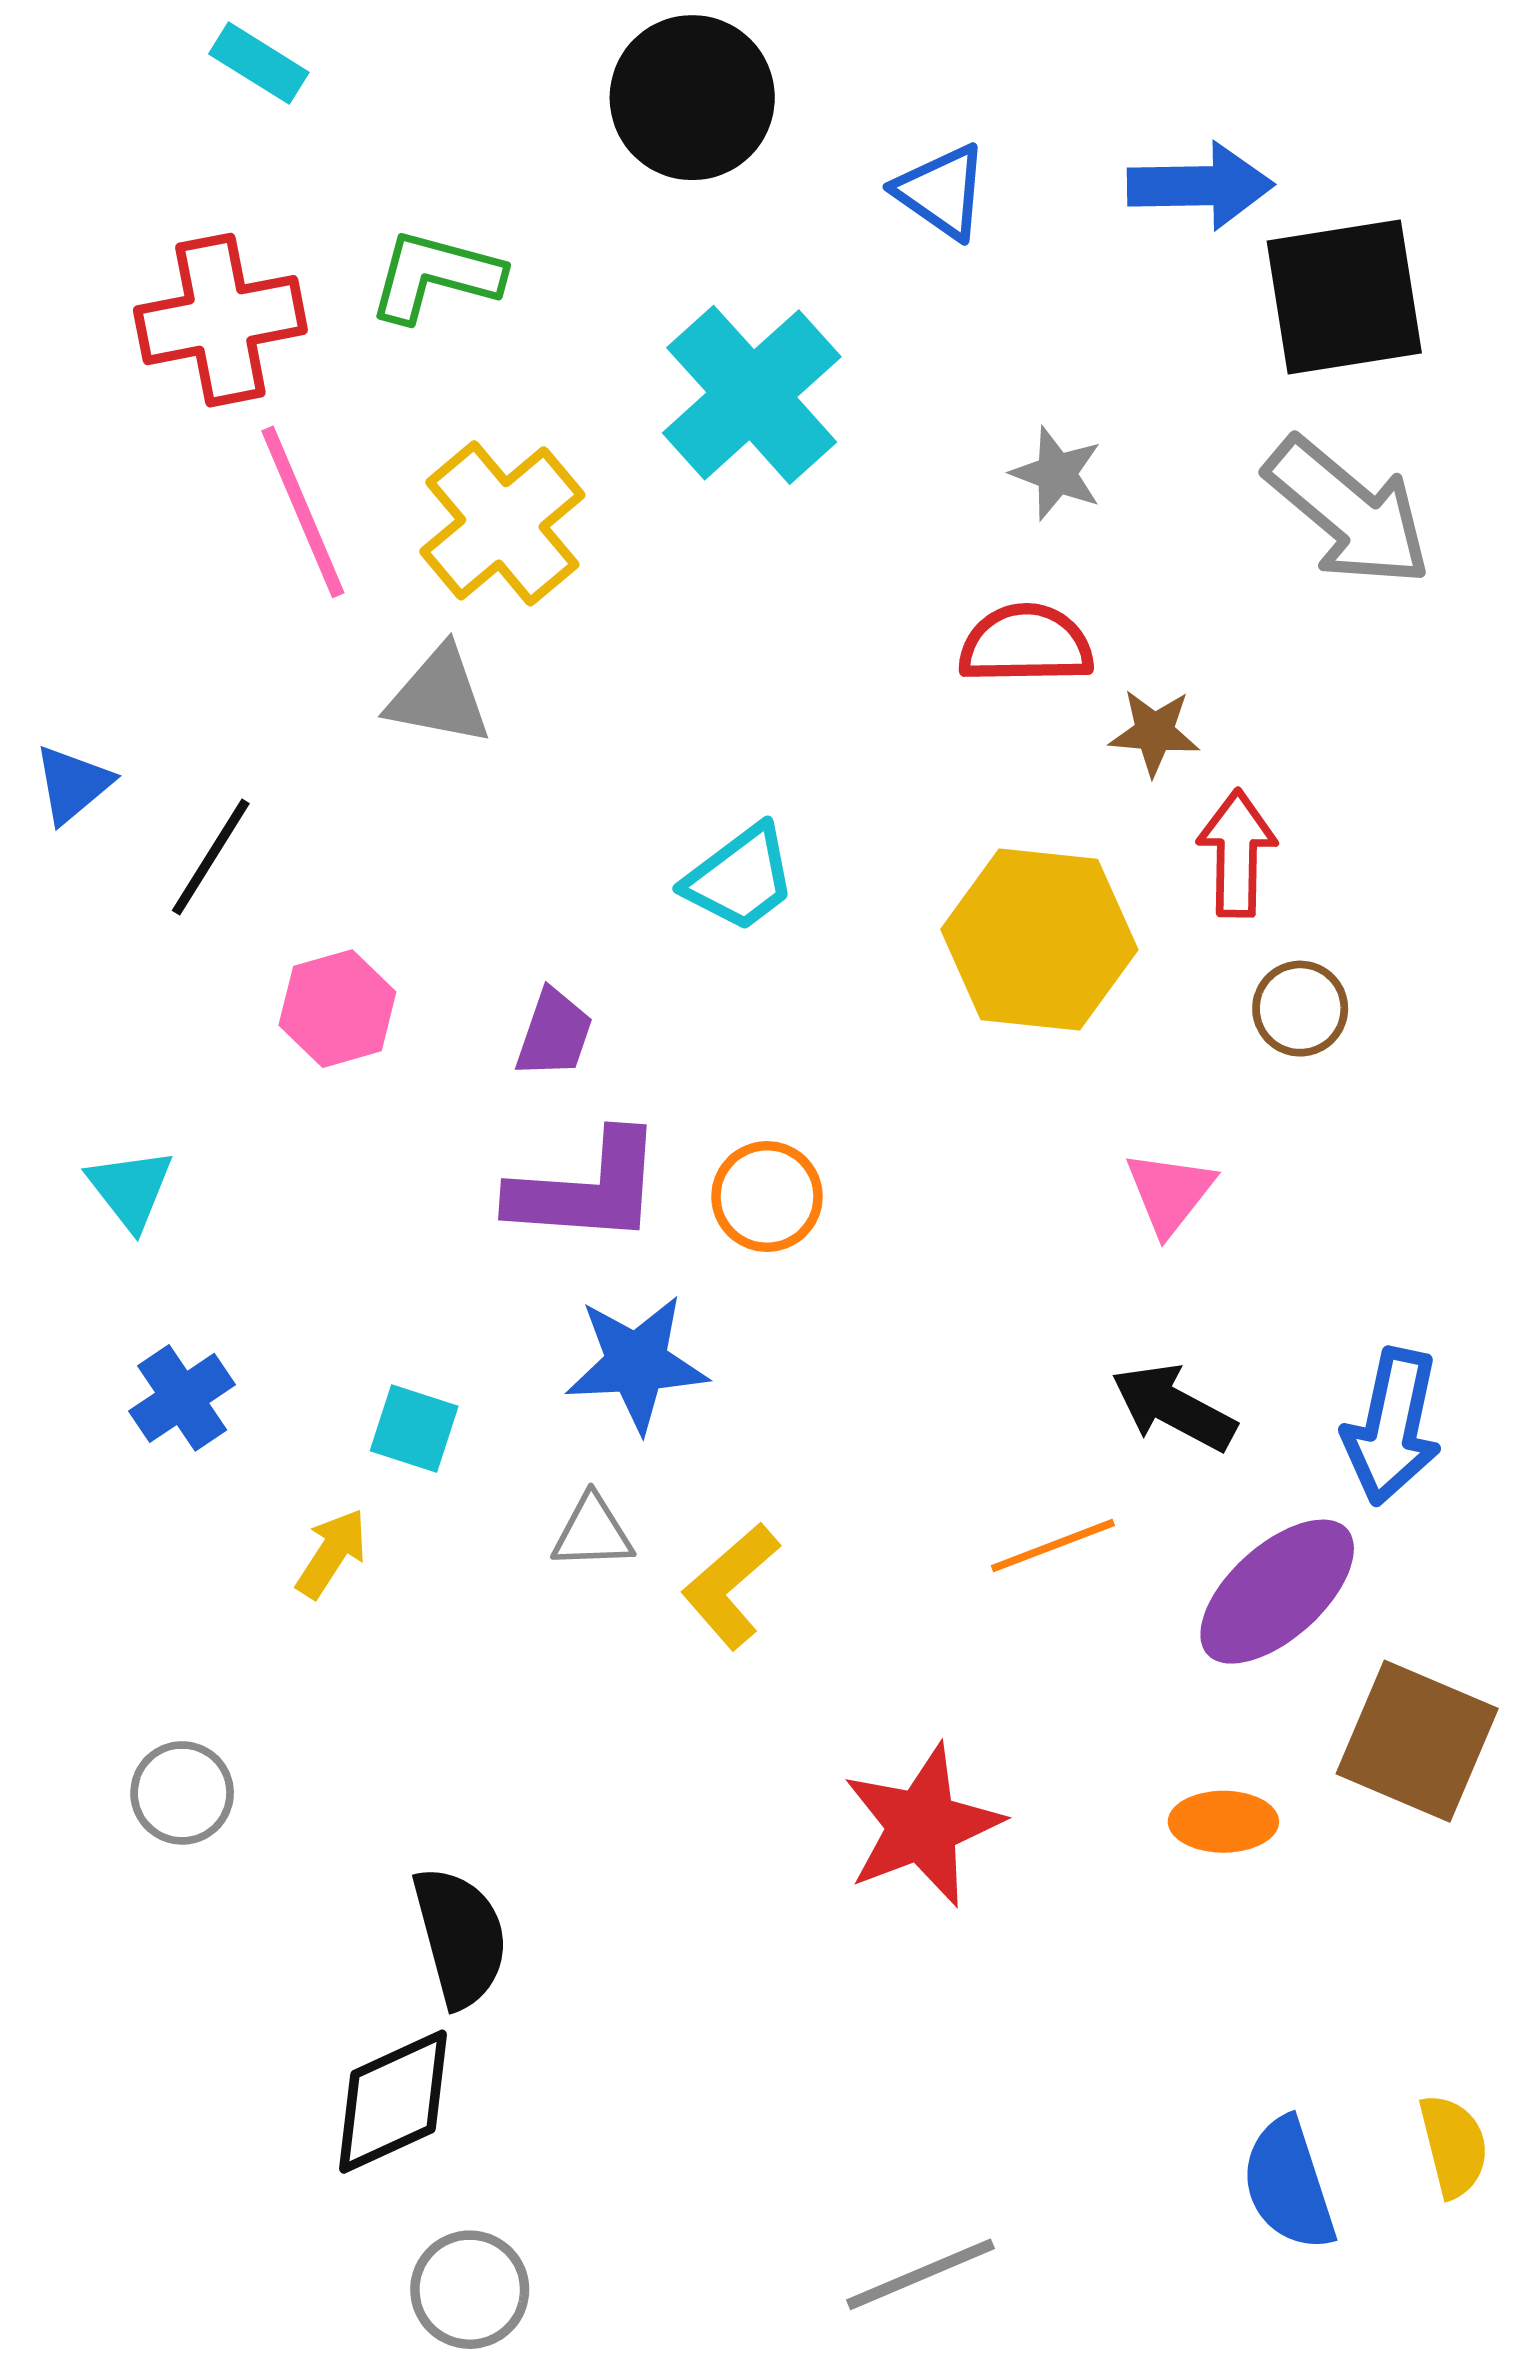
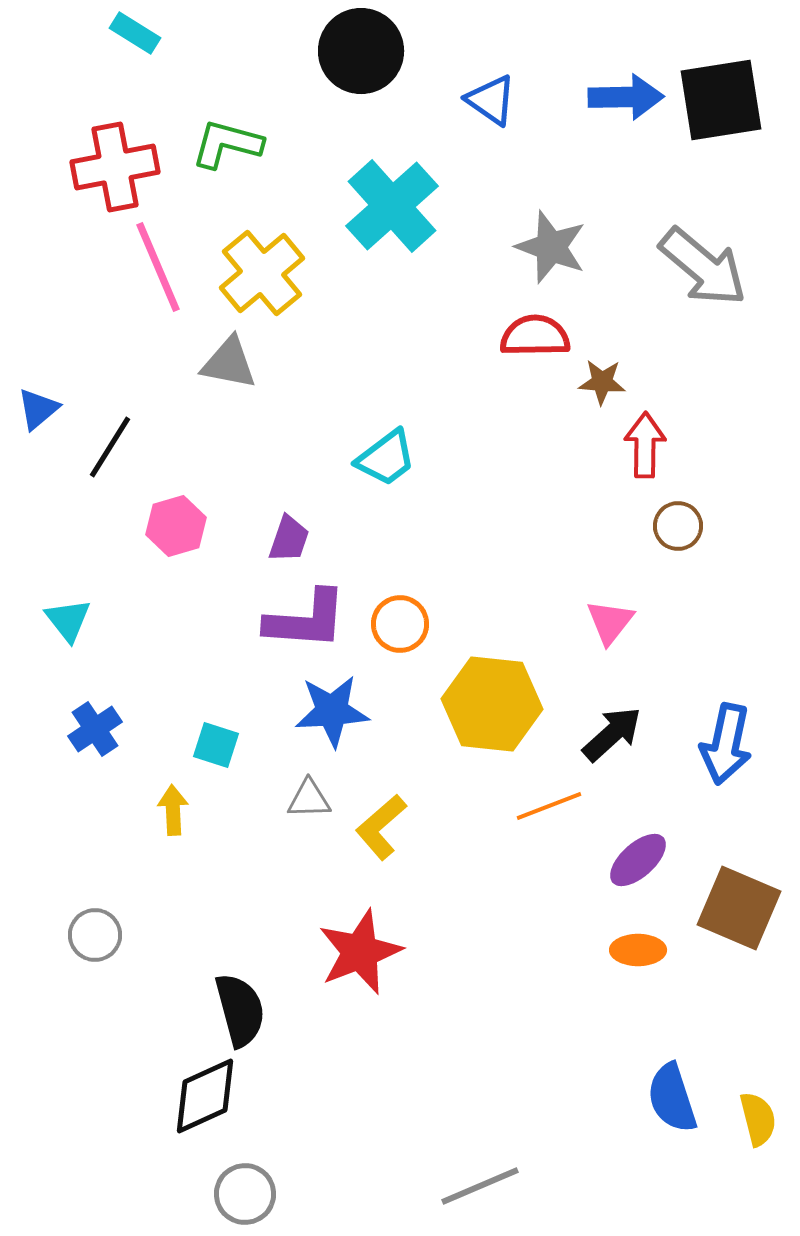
black square: (1344, 297) -> (721, 100), moved
gray star: (1057, 473) -> (551, 247), size x1.5
yellow hexagon: (1039, 940) -> (492, 704), moved
black arrow: (1174, 1407) -> (612, 734), turned 110
yellow arrow: (332, 1553) -> (173, 810), turned -36
purple ellipse: (1277, 1592) -> (638, 860), moved, size x0.7
red star: (922, 1826) -> (360, 952), moved
blue semicircle: (1289, 2184) -> (672, 1098), moved

